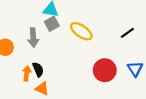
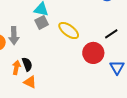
gray arrow: (33, 37) -> (14, 36), moved
red circle: (105, 70) -> (93, 53), moved

